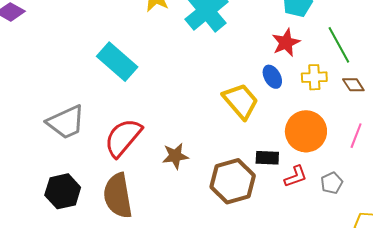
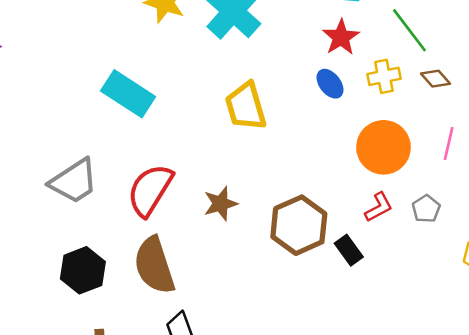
yellow trapezoid: (241, 101) -> (246, 106), moved, turned -147
black rectangle: (267, 158) -> (349, 250), moved, turned 60

